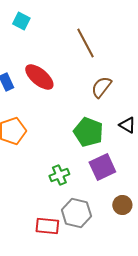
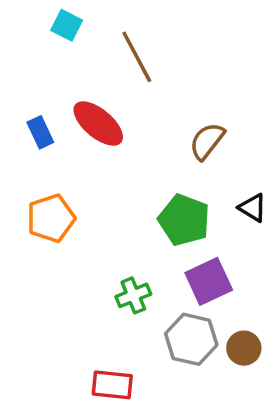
brown line: (85, 43) -> (137, 57), moved
gray hexagon: (76, 213) -> (191, 339), moved

